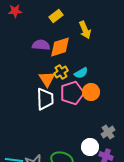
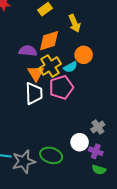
purple semicircle: (41, 45) -> (28, 51), moved
yellow cross: (61, 72) -> (50, 66), size x1.5
orange circle: (91, 92) -> (84, 55), moved

